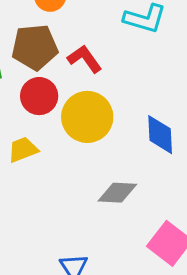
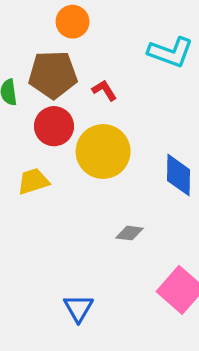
red L-shape: (85, 59) -> (104, 90), size x0.7
gray diamond: (117, 193) -> (129, 233), size x0.7

